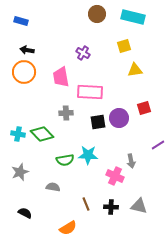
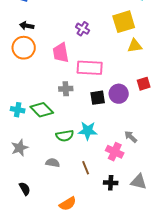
yellow square: (124, 46) -> (124, 22), size x1.6
gray arrow: (131, 161) -> (131, 137), turned 144
brown line: (86, 204) -> (86, 168), moved
black semicircle: (25, 213) -> (25, 189), turned 32

